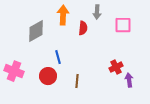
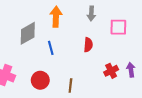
red semicircle: (83, 28) -> (88, 45), moved
blue line: (58, 57) -> (51, 48), moved
purple arrow: (129, 80) -> (131, 70), moved

